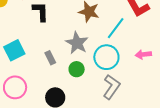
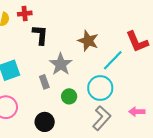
gray star: (77, 43) -> (61, 64), moved
pink arrow: (143, 54) -> (137, 112), moved

